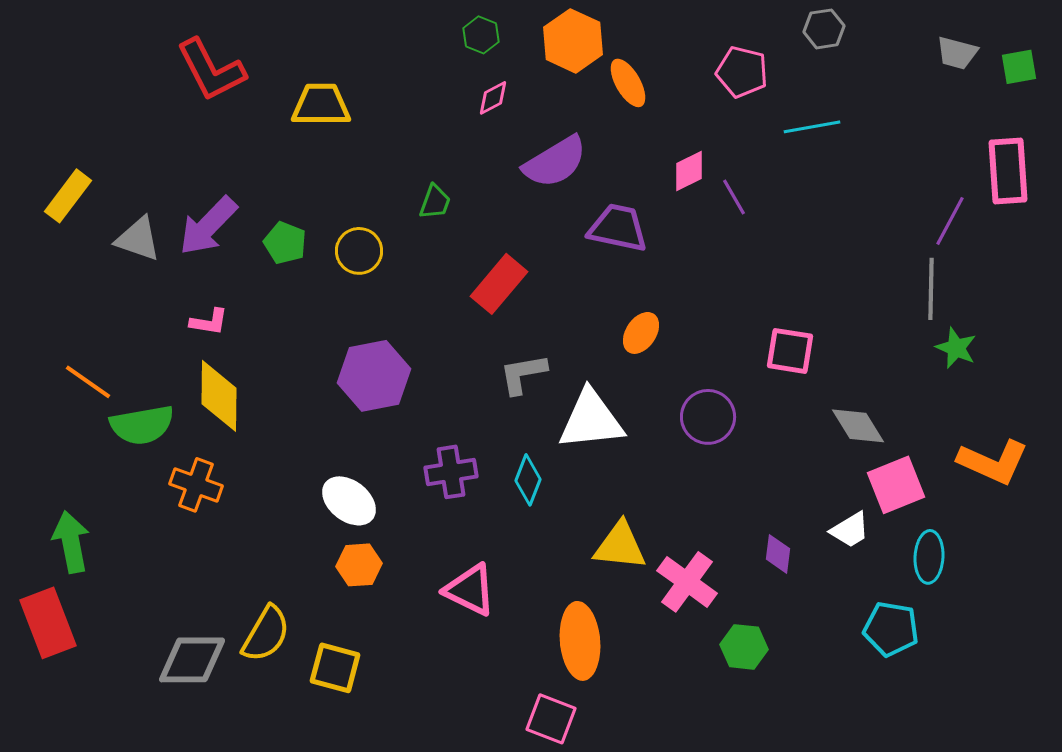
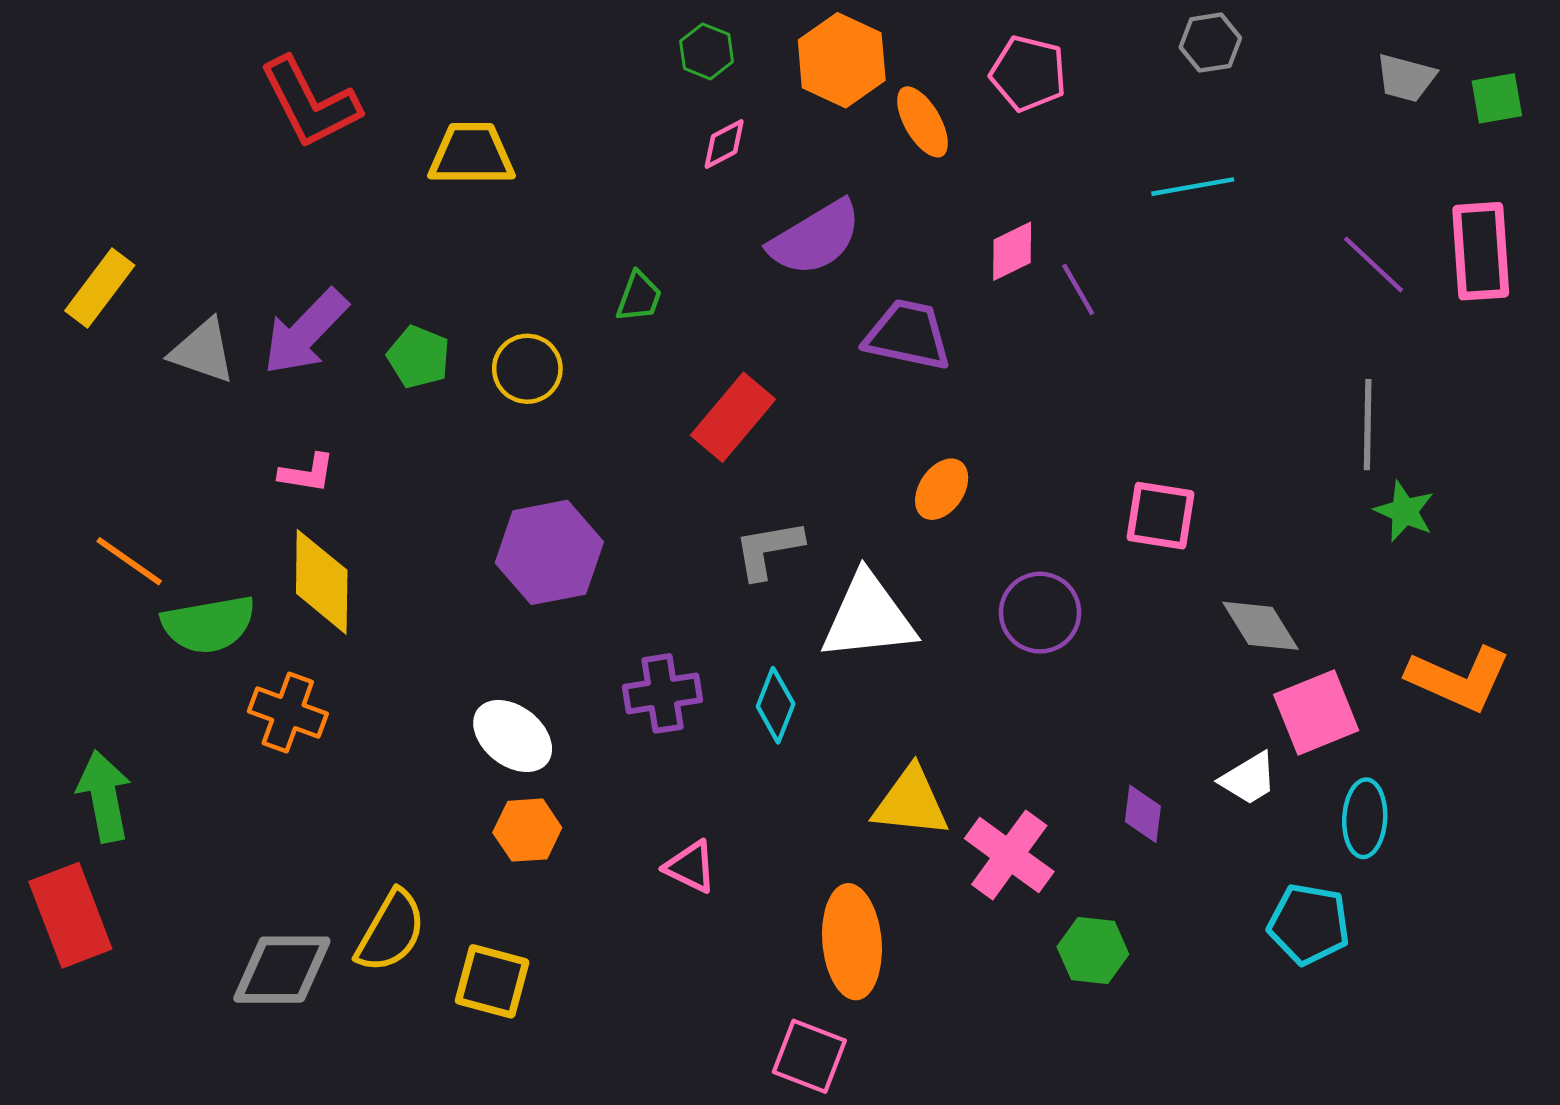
pink pentagon: (742, 72) -> (1028, 73), moved
purple line: (950, 221) -> (1374, 264), moved, turned -75
pink triangle: (470, 590) -> (690, 867), size x0.7

